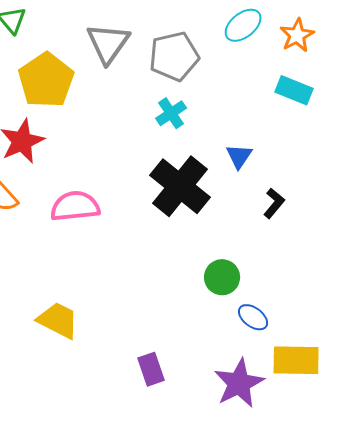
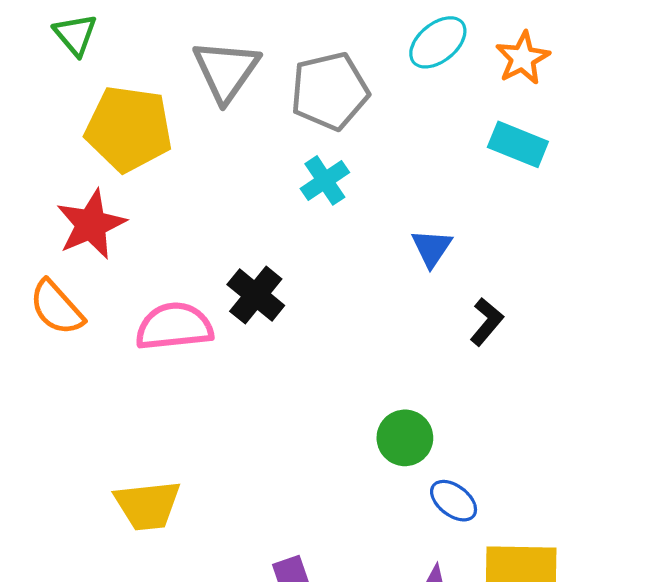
yellow pentagon: (46, 80) -> (129, 129), turned -30
black cross: (180, 186) -> (256, 295), moved, size x0.6
yellow trapezoid: (58, 320) -> (148, 505), turned 147

